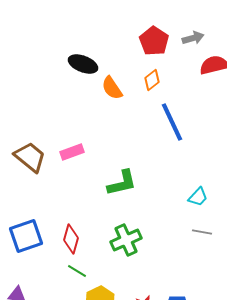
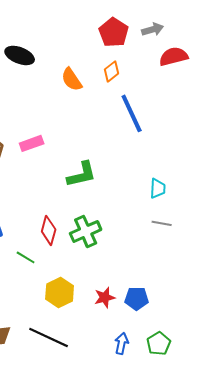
black ellipse: (83, 64) -> (20, 55), moved
cyan trapezoid: (198, 197) -> (158, 188), turned -40
red diamond: (71, 239) -> (49, 230), moved
green line: (77, 271) -> (26, 257), moved

